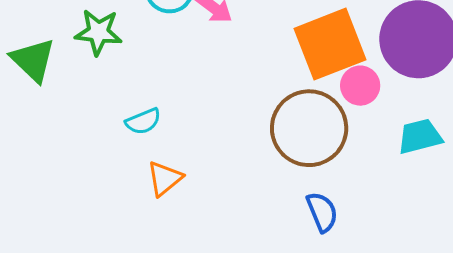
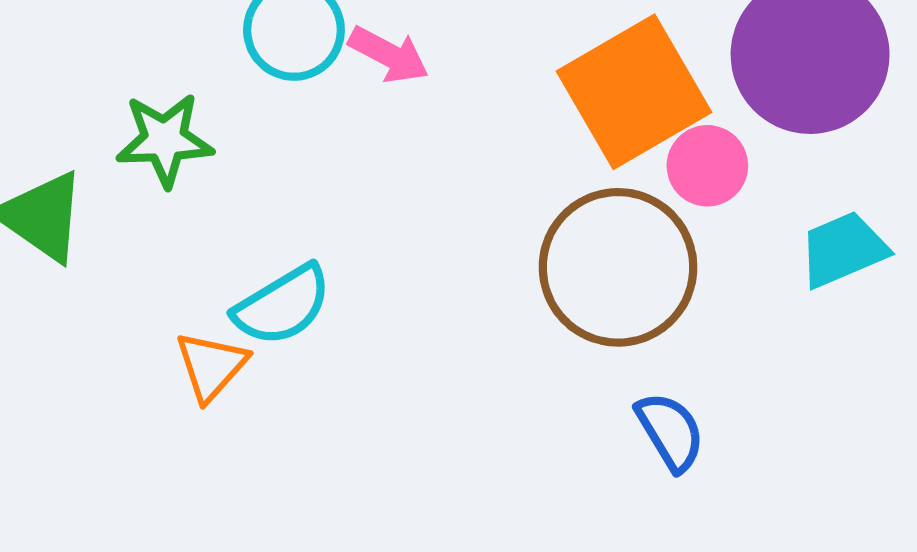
cyan semicircle: (143, 121) -> (283, 305), size x1.4
orange triangle: (165, 178) -> (211, 366), moved

